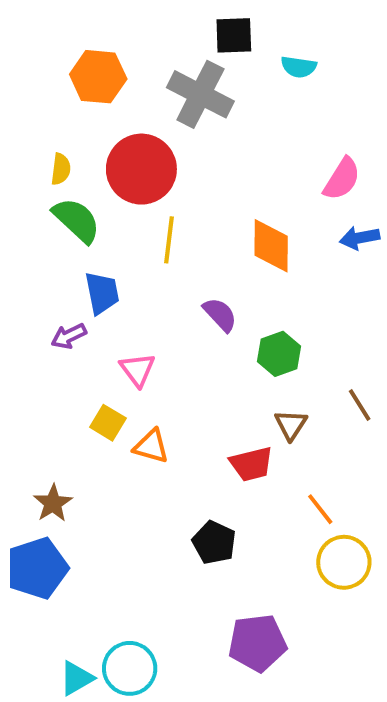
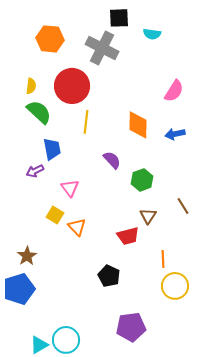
blue arrow: (360, 238) -> (175, 134), moved
orange triangle: (151, 446) -> (77, 227), turned 30
orange line: (320, 509) -> (163, 259), turned 36

